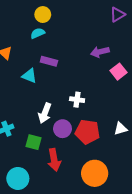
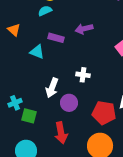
purple arrow: (100, 52) -> (84, 29), moved
red pentagon: (87, 132) -> (104, 113), moved
green square: (33, 142) -> (29, 116), moved

